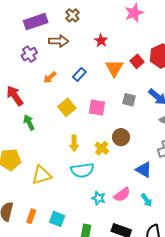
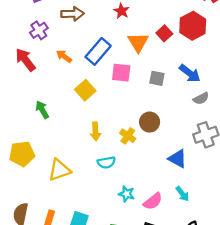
blue rectangle: (79, 74) -> (98, 51), size x1.6
orange arrow: (50, 77) -> (64, 56), turned 80
red arrow: (15, 96) -> (25, 60), moved
pink square: (97, 107) -> (121, 73), moved
cyan semicircle: (82, 170) -> (106, 162), size x0.7
pink semicircle: (122, 195) -> (153, 201), moved

